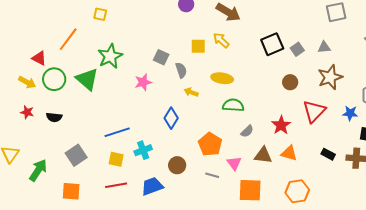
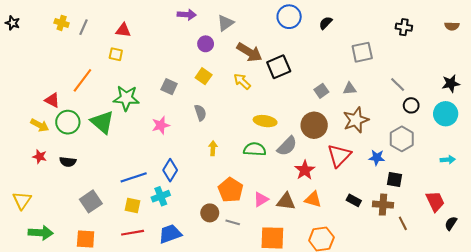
black square: (272, 44) -> (279, 67), moved
yellow square: (198, 46) -> (204, 76), moved, turned 35
green star: (110, 56) -> (126, 98), turned 30
gray square: (161, 57) -> (169, 87), moved
yellow ellipse: (222, 78) -> (265, 121), moved
brown circle: (290, 82) -> (314, 125), size x1.6
yellow arrow: (191, 92) -> (213, 148), moved, turned 72
blue diamond: (171, 118) -> (170, 170), moved
gray semicircle: (247, 131) -> (287, 146), moved, size x1.5
pink triangle: (234, 163) -> (261, 199), moved, turned 35
brown circle: (177, 165) -> (210, 213), moved
green arrow: (38, 170) -> (41, 233), moved, turned 60

